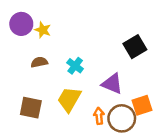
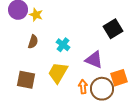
brown semicircle: (39, 62) -> (33, 42), turned 120

